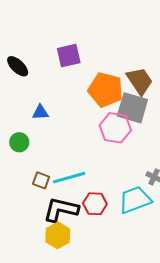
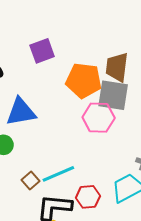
brown trapezoid: (140, 81) -> (117, 67), turned -132
blue triangle: (40, 112) -> (21, 112), size x1.8
brown square: (41, 180) -> (30, 180), turned 36

